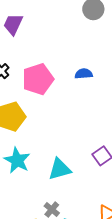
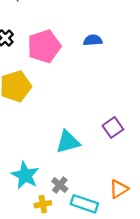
cyan star: (17, 160) -> (25, 175), moved

